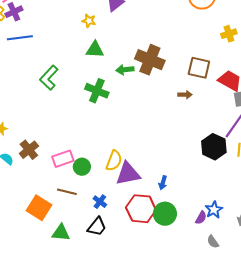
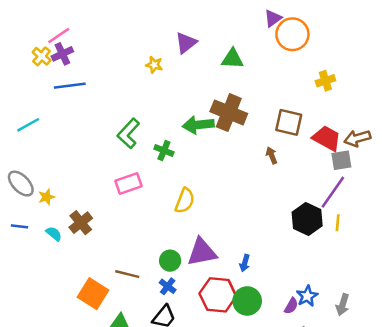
green triangle: (95, 50) -> (232, 59), moved
green arrow: (125, 70) -> (198, 125), size x1.4
green L-shape: (49, 78) -> (128, 133), moved
green cross: (97, 91) -> (164, 150), size x0.7
brown arrow: (185, 95) -> (272, 155), turned -112
pink rectangle: (63, 159) -> (128, 184), moved
yellow semicircle: (114, 161) -> (185, 201), moved
green circle: (82, 167) -> (170, 261), moved

